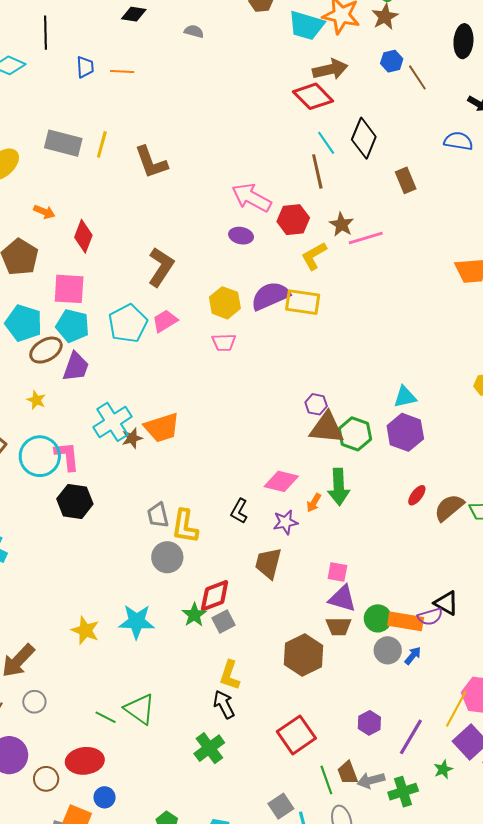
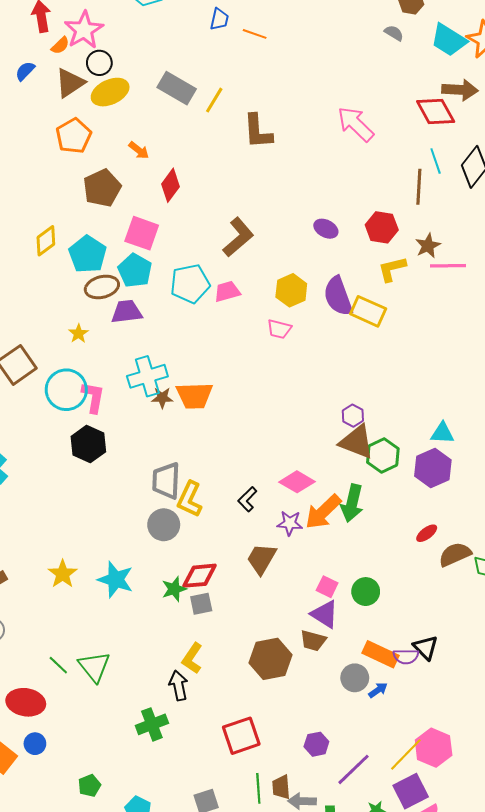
gray semicircle: (194, 31) -> (394, 33), moved
pink arrow: (251, 198) -> (356, 124), moved
purple semicircle: (270, 296) -> (338, 296), turned -102
purple trapezoid: (76, 367) -> (127, 312), turned -132
orange arrow: (314, 503) -> (323, 512), size x2.0
gray trapezoid: (158, 515) -> (166, 481), size x1.4
green circle: (378, 618) -> (366, 592), moved

